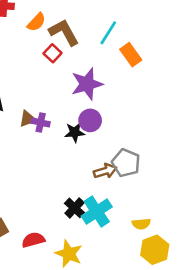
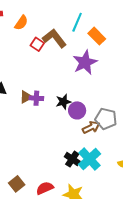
brown L-shape: (64, 32) -> (54, 38), moved
purple star: (87, 84) -> (85, 62), moved
purple circle: (90, 120) -> (77, 110), moved

